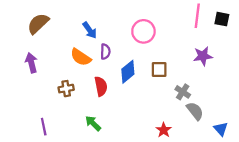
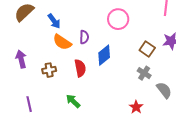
blue arrow: (90, 30) -> (54, 21), moved
purple arrow: (31, 63) -> (21, 59), moved
brown square: (159, 69) -> (147, 49), moved, turned 35
gray cross: (183, 92) -> (144, 73), moved

